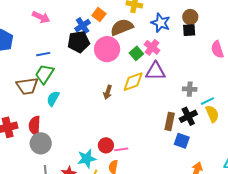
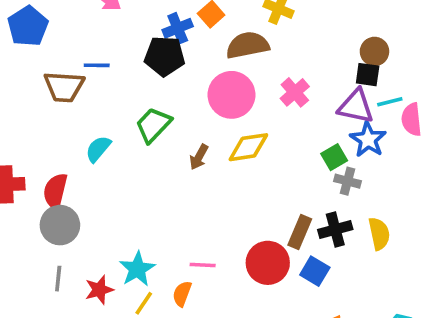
blue star: (161, 23) -> (368, 139), moved
pink circle: (107, 49) -> (231, 95), moved
green square: (136, 53) -> (334, 157), moved
purple triangle: (156, 71) -> (356, 106), moved
green trapezoid: (44, 74) -> (153, 125), moved
brown trapezoid: (27, 86) -> (64, 87), moved
cyan line: (207, 101) -> (390, 102), moved
red circle: (106, 145) -> (268, 263), moved, size x1.5
cyan star: (87, 159) -> (137, 269), turned -30

